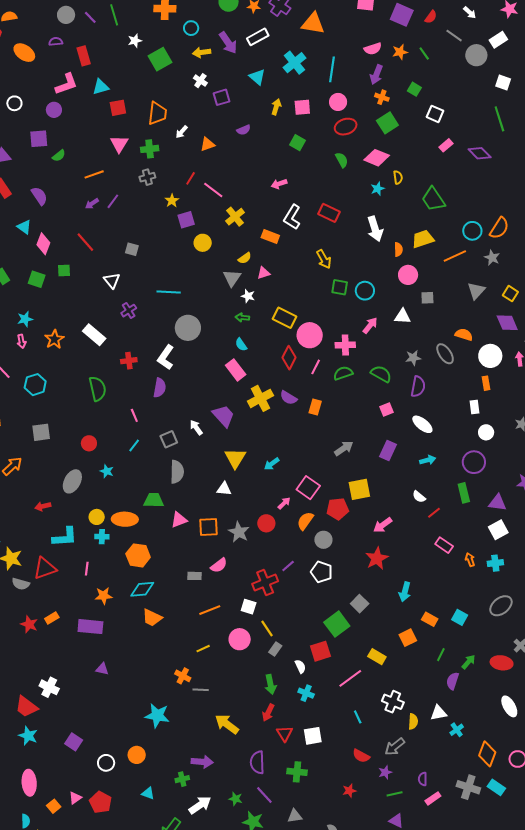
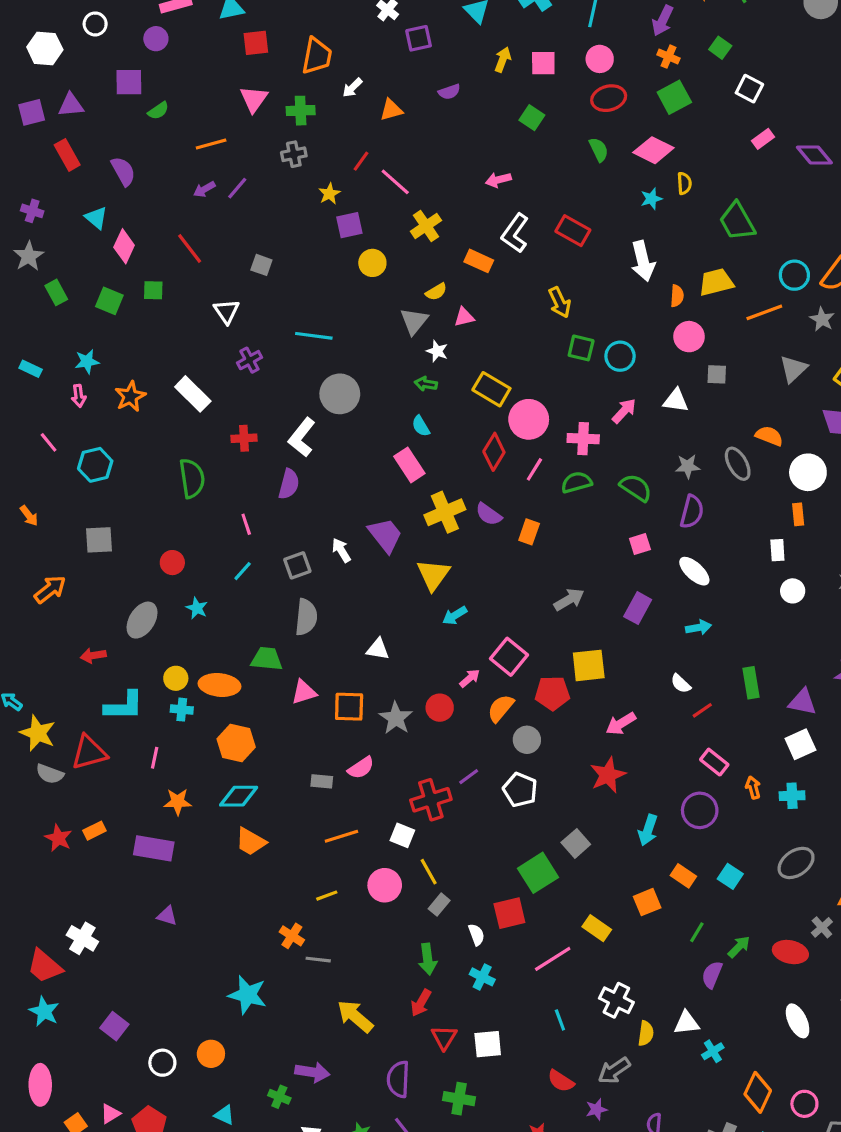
yellow triangle: (235, 458) -> (433, 575), moved
purple circle: (474, 462) -> (700, 810), moved
green cross: (182, 779) -> (279, 1097), turned 32

